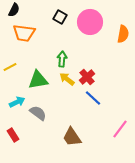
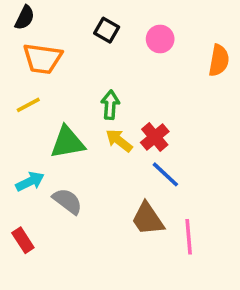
pink circle: (90, 22) -> (160, 39), size x0.6
yellow line: (10, 67) -> (28, 105), moved
pink line: (120, 129) -> (189, 237), moved, turned -42
brown trapezoid: (72, 137) -> (148, 219), moved

